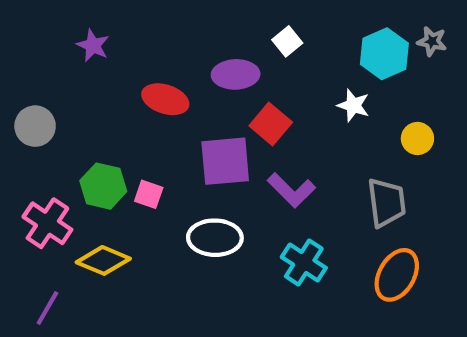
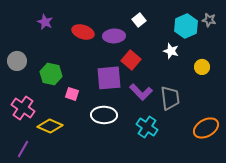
red ellipse: (165, 99) -> (83, 32), moved
green hexagon: (103, 186) -> (51, 74), moved
gray trapezoid: (386, 203) -> (170, 98), moved
orange ellipse: (397, 275) -> (206, 128), moved, turned 30

